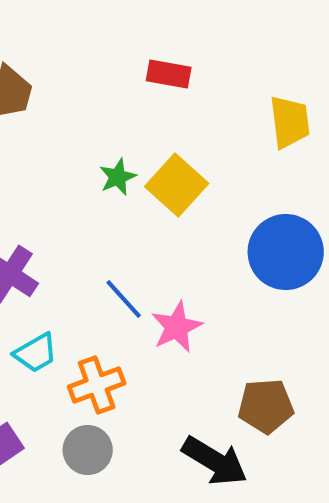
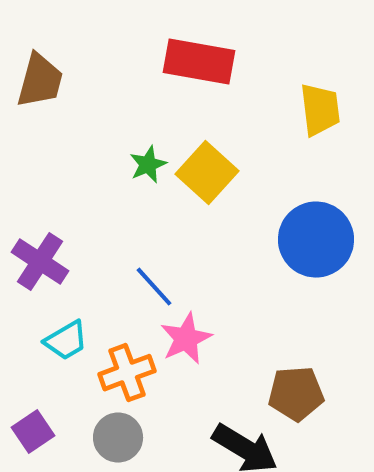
red rectangle: (169, 74) -> (199, 62), size x1.6
pink star: (177, 327) -> (186, 339), moved

